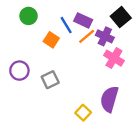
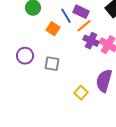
purple cross: (105, 36) -> (91, 41), moved
gray square: (50, 80) -> (52, 64), turned 35

